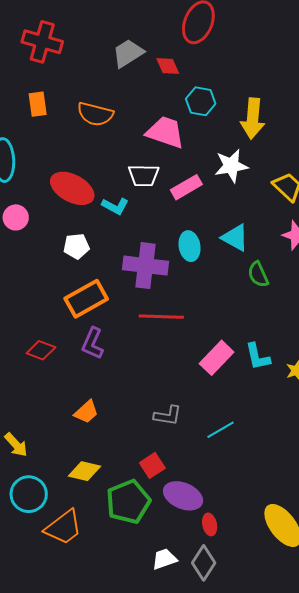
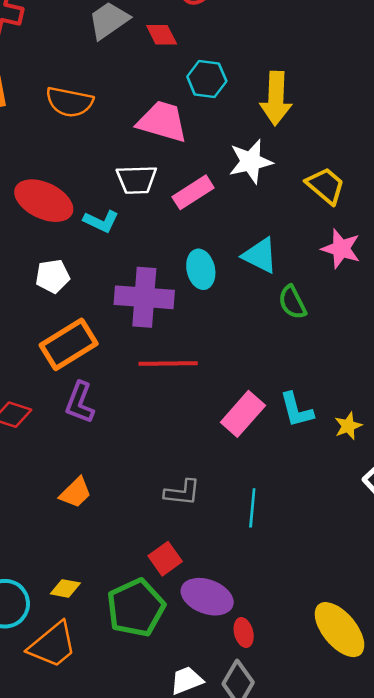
cyan line: (220, 430) -> (252, 508), turned -52
yellow diamond: (85, 471) -> (65, 588), moved, size x0.7

